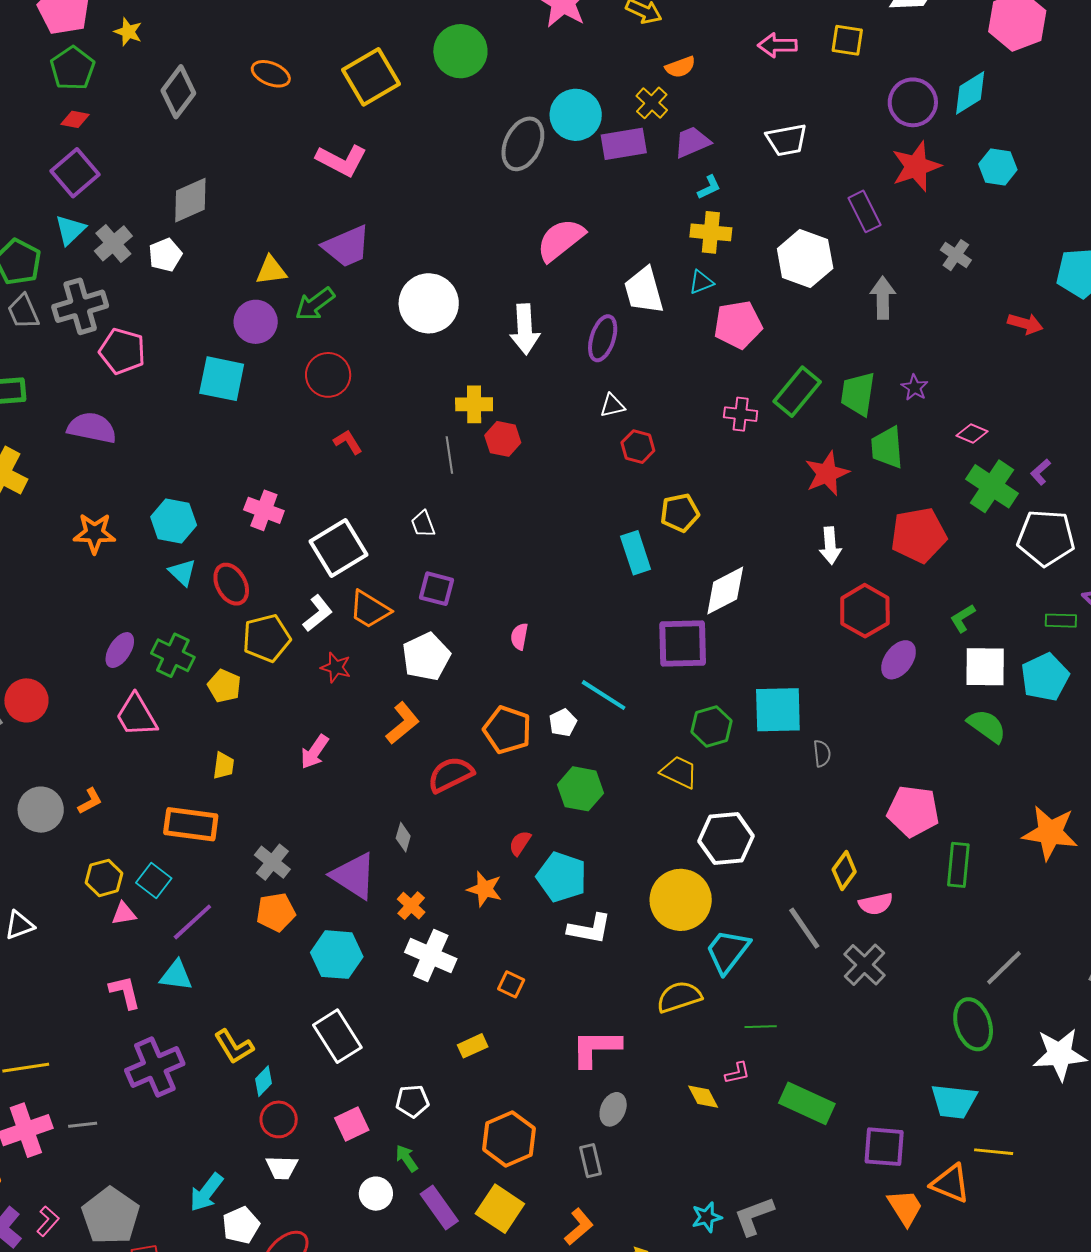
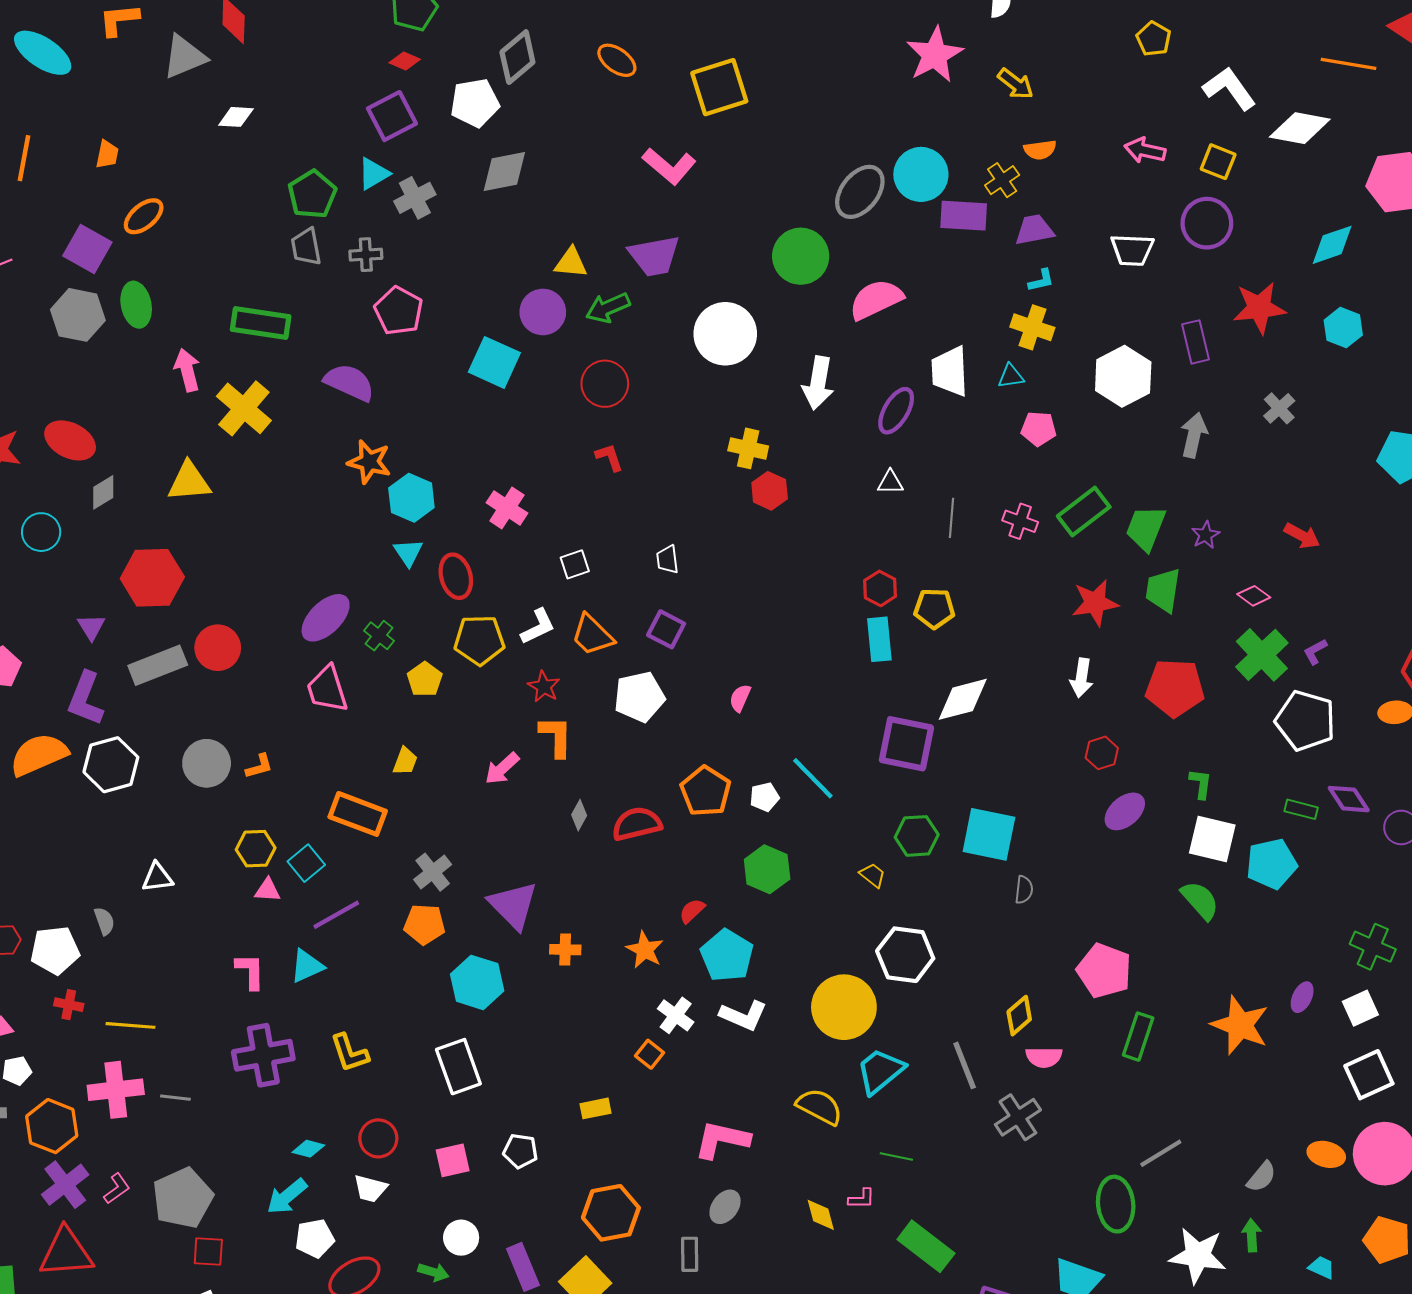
green circle: (460, 51) -> (801, 256), moved
purple circle: (913, 102) -> (1207, 223), moved
white pentagon: (165, 255) -> (475, 103), moved, size x1.4
gray cross: (80, 306) -> (366, 255), size x0.6
red arrow: (1025, 324) -> (1302, 536), moved
pink pentagon: (738, 325) -> (1039, 429), size x0.7
red hexagon: (638, 447) -> (880, 588), moved
gray line: (449, 455) -> (952, 518), moved
orange star: (95, 533) -> (369, 462), moved
white square: (338, 548) -> (575, 564), size x0.5
red hexagon: (865, 611) -> (1102, 753), size x0.6
green L-shape: (963, 618) -> (1201, 784), turned 116
purple ellipse: (120, 650) -> (326, 618), size x1.4
green cross: (173, 655) -> (379, 636), size x0.7
orange L-shape: (403, 723) -> (556, 737), moved, turned -63
yellow trapezoid: (679, 772) -> (873, 875), size x0.7
gray diamond: (403, 837) -> (579, 815), moved
orange cross: (411, 906) -> (565, 950), turned 36
white cross: (431, 956) -> (676, 1015), moved, size x0.7
cyan triangle: (176, 975) -> (307, 966), turned -45
yellow semicircle: (679, 997) -> (820, 1107), turned 33
cyan diamond: (263, 1081) -> (308, 1149), moved, turned 48
green arrow: (407, 1158) -> (433, 1272), moved, turned 128

